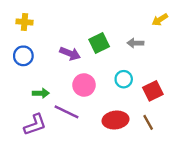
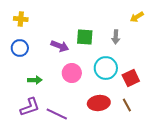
green square: (99, 43) -> (85, 37), turned 30
gray arrow: (135, 43) -> (116, 37), turned -88
cyan circle: (124, 79) -> (106, 68), size x1.5
purple line: (67, 112) -> (57, 114), moved

